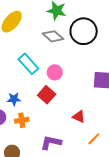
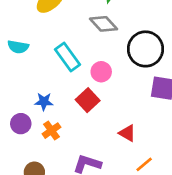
black circle: (84, 31) -> (145, 49), moved
orange cross: (22, 120) -> (52, 131), turned -32

